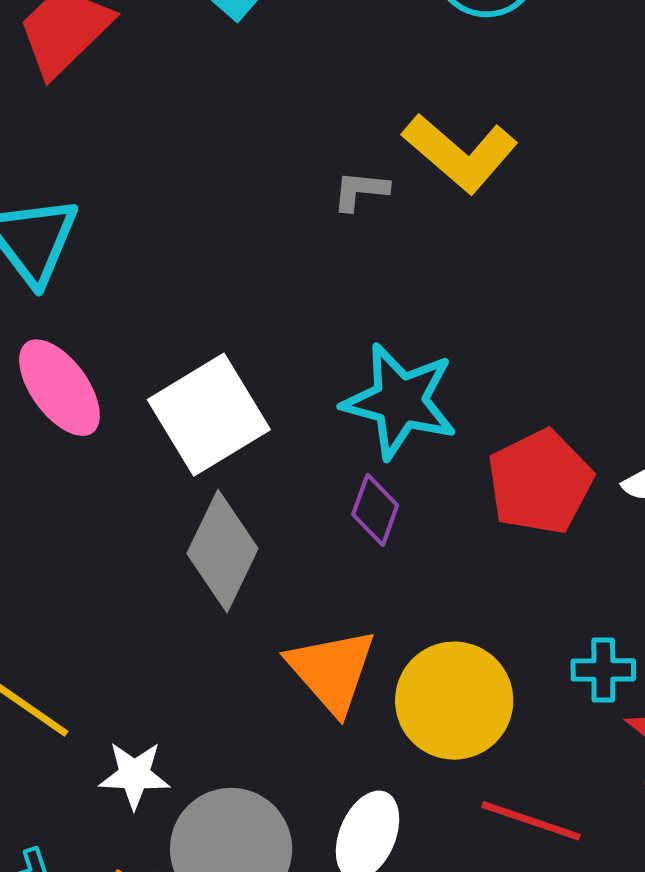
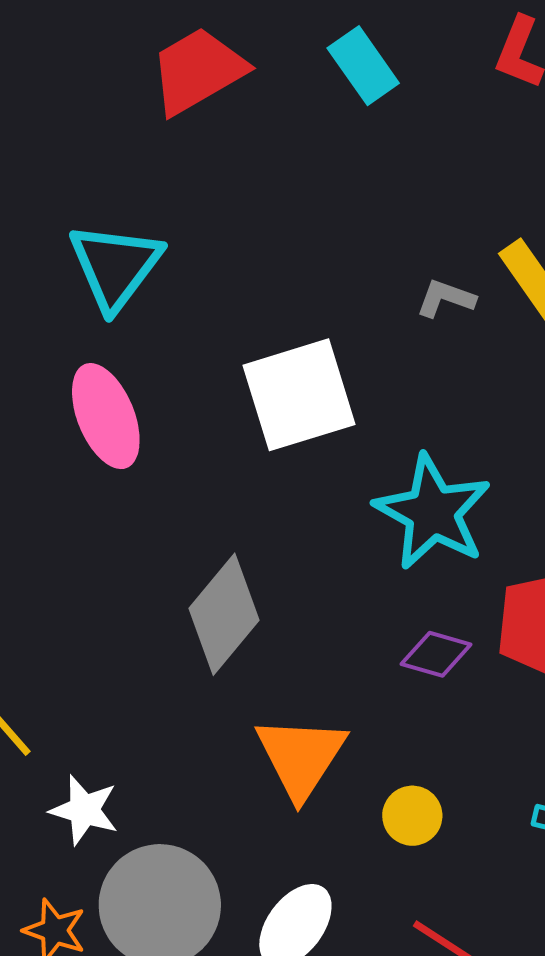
white square: (209, 415) -> (299, 395), moved
purple diamond: (375, 510) -> (436, 654), moved, turned 72
yellow circle: (454, 701) -> (412, 816), size x0.5

